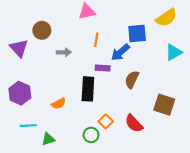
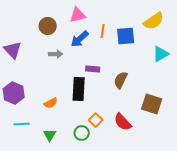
brown circle: (42, 30) -> (48, 26), moved
orange line: (96, 40) -> (103, 31), moved
blue arrow: (120, 52) -> (80, 39), moved
green triangle: (48, 139) -> (50, 135), moved, turned -40

